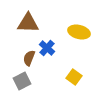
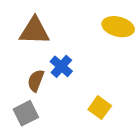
yellow ellipse: (79, 32) -> (118, 27), moved

